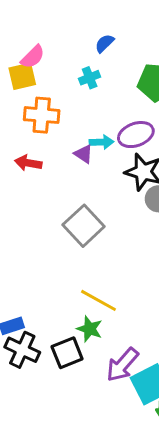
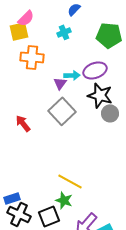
purple triangle: (84, 154) -> (60, 83), turned 32
red arrow: (28, 163) -> (23, 123), moved, turned 42
gray square: (84, 226) -> (62, 111), moved

